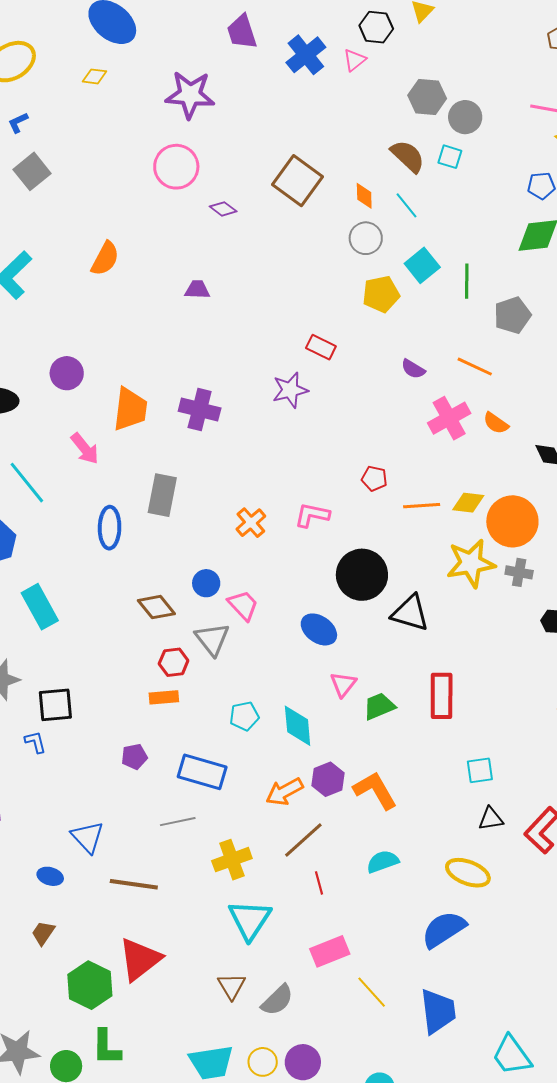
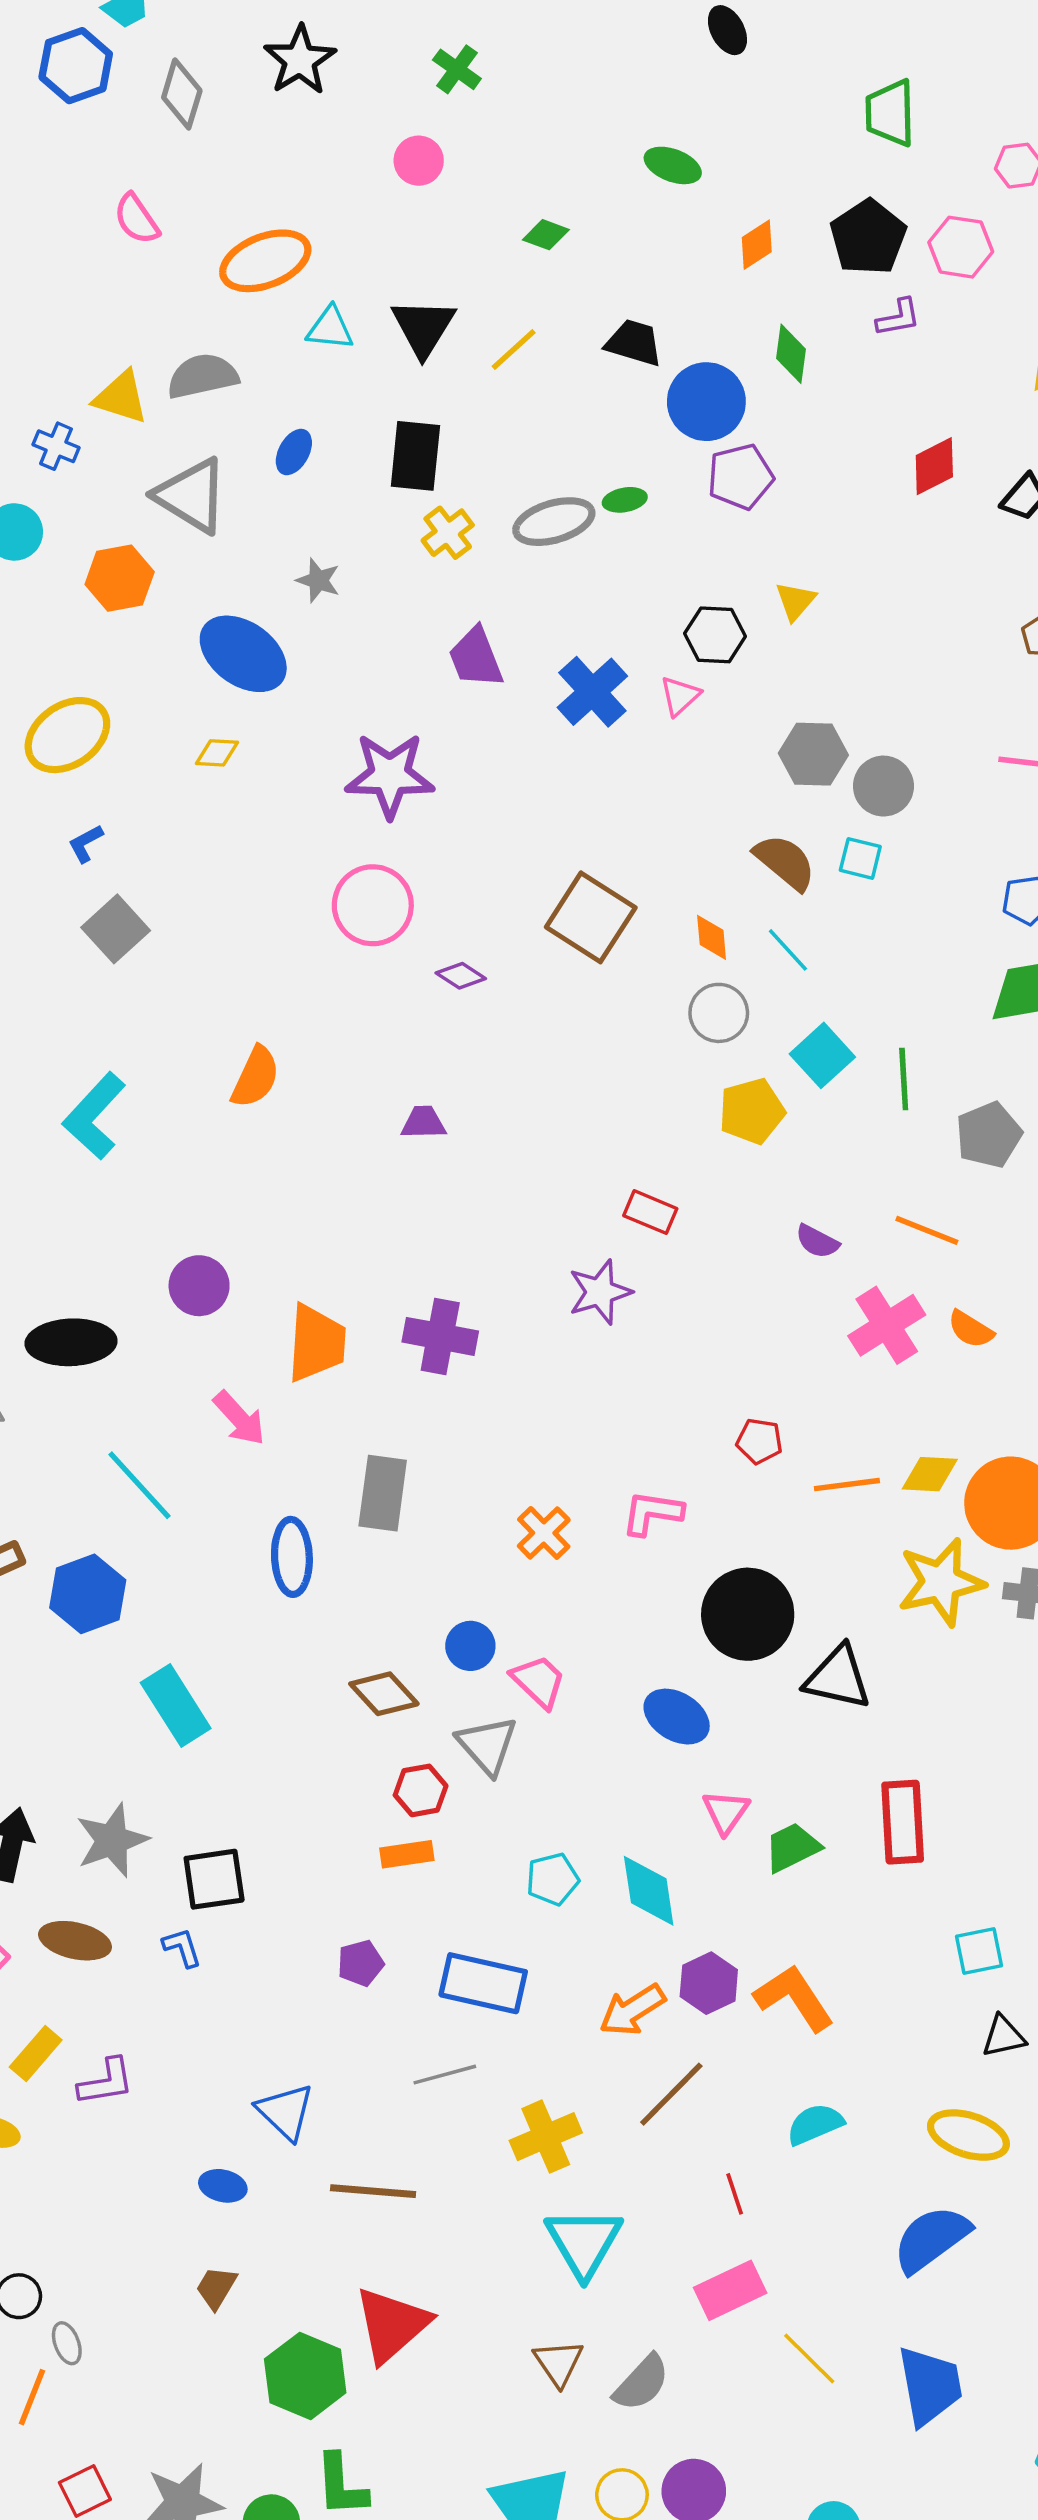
red line: (319, 883) -> (735, 2194), moved

